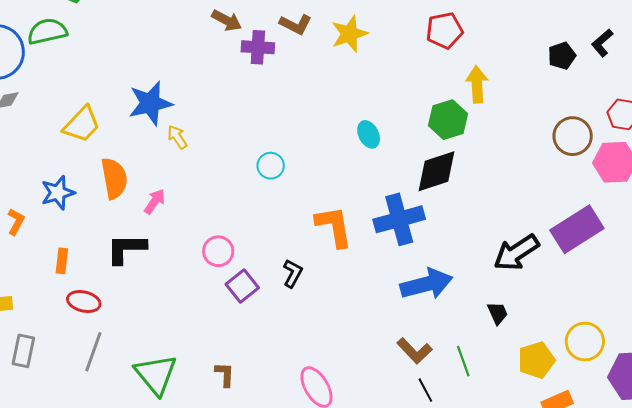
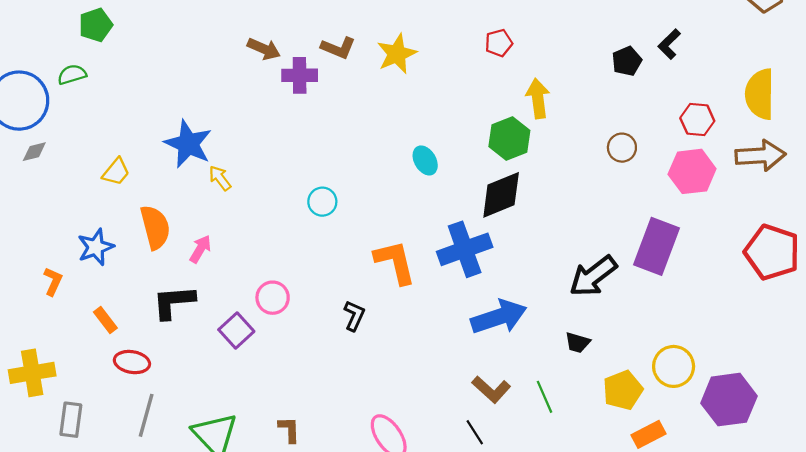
red pentagon: (444, 30) -> (499, 43), size x0.7
green semicircle: (47, 31) -> (72, 75), size x0.7
blue star: (150, 103) -> (188, 144), turned -30
yellow trapezoid: (82, 124) -> (116, 172), size x0.7
brown circle: (573, 136) -> (622, 148), moved, size x0.7
purple rectangle: (577, 229) -> (656, 246), turned -33
orange rectangle: (62, 261) -> (105, 320), turned -40
purple square: (242, 286) -> (236, 330), moved
black trapezoid: (498, 313) -> (578, 343), turned 135
black line: (425, 390) -> (475, 432), moved

